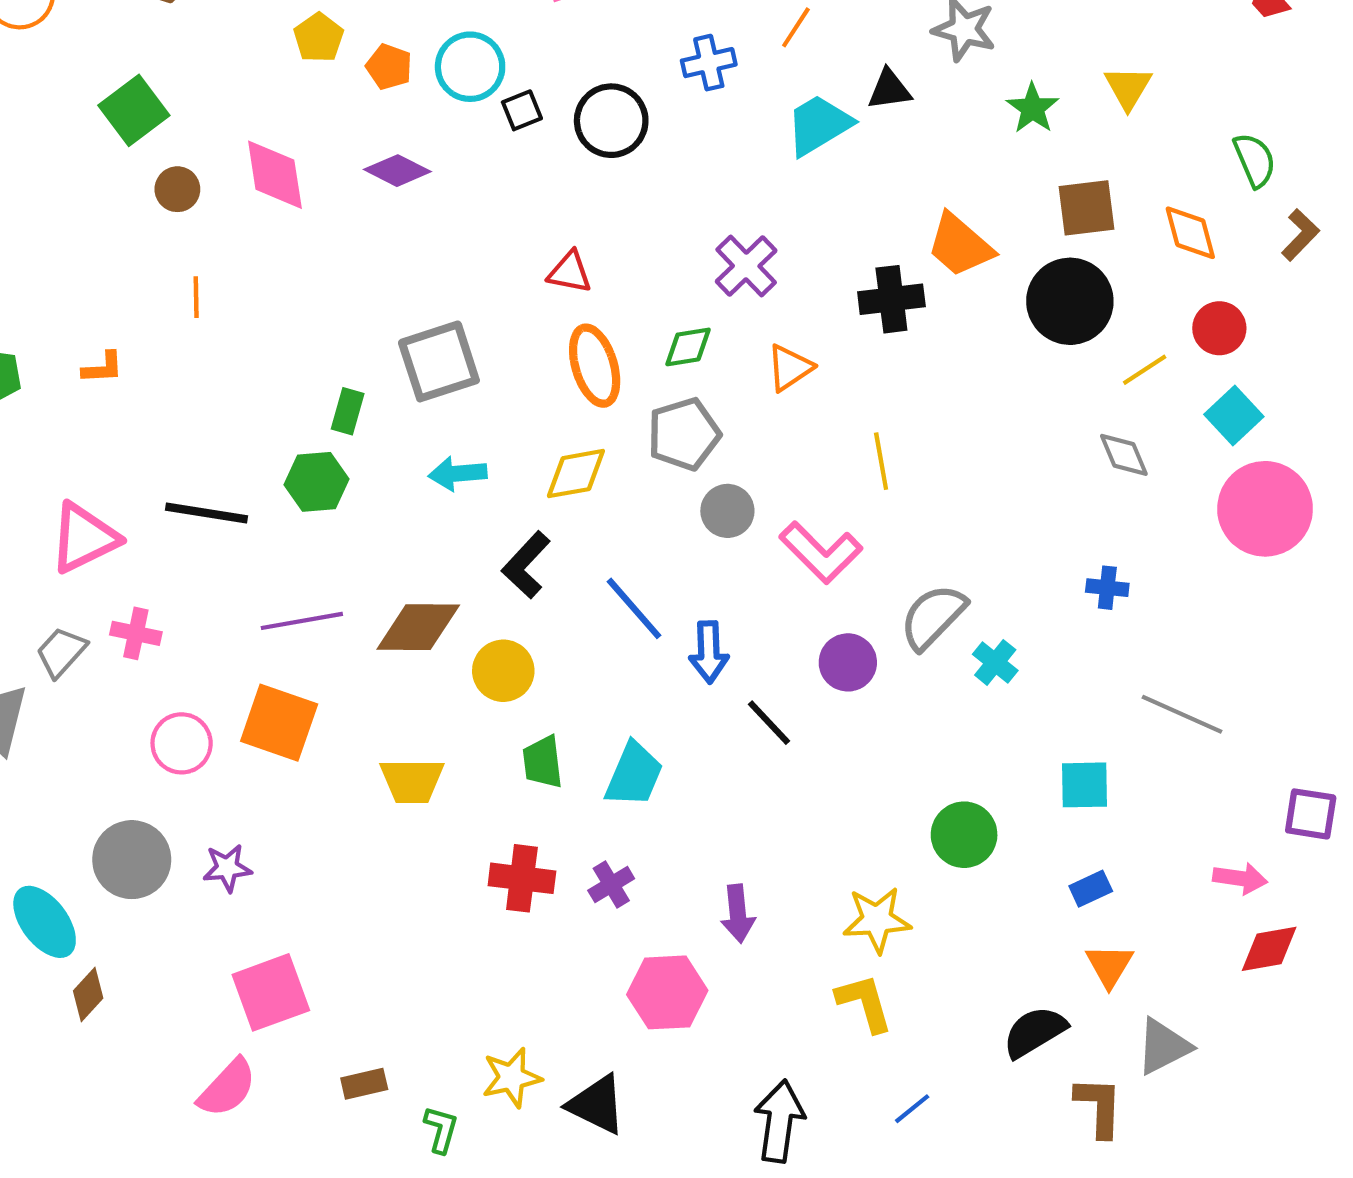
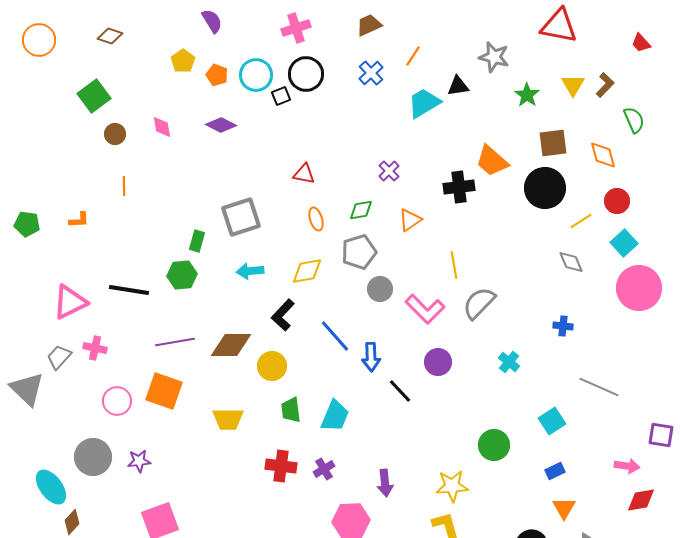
blue cross: (709, 63) -> (371, 73), turned -30
black circle: (611, 121) -> (306, 74), moved
pink diamond: (275, 175) -> (162, 127), size x0.6
brown L-shape: (1300, 235) -> (605, 85), moved
purple cross: (746, 266) -> (389, 171), size x0.7
orange ellipse: (595, 366) -> (316, 219), size x0.6
gray semicircle: (933, 617) -> (479, 303), moved
cyan square: (1084, 785) -> (552, 421), turned -32

